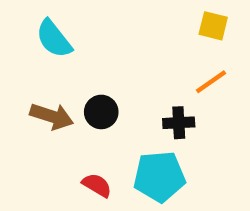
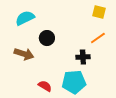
cyan semicircle: (54, 39) -> (25, 18), turned 102
black circle: (101, 112) -> (47, 38), moved

